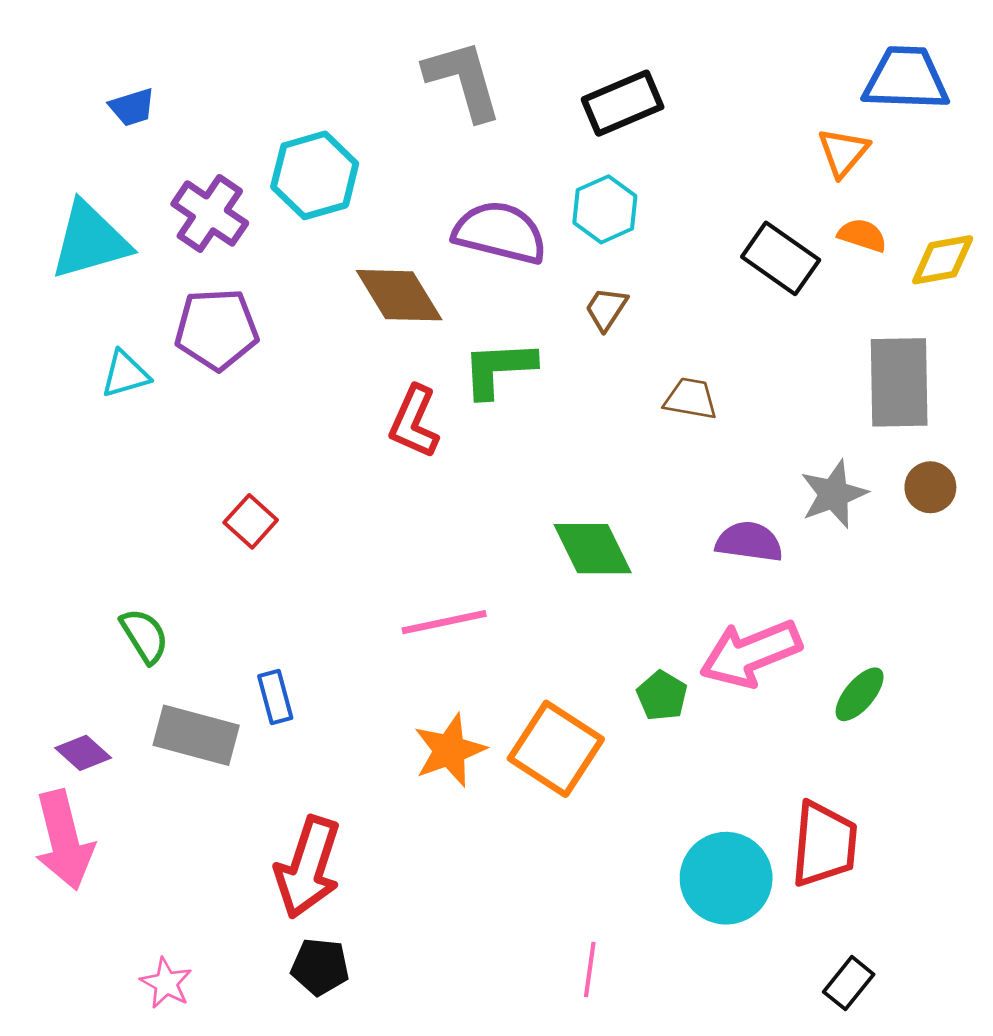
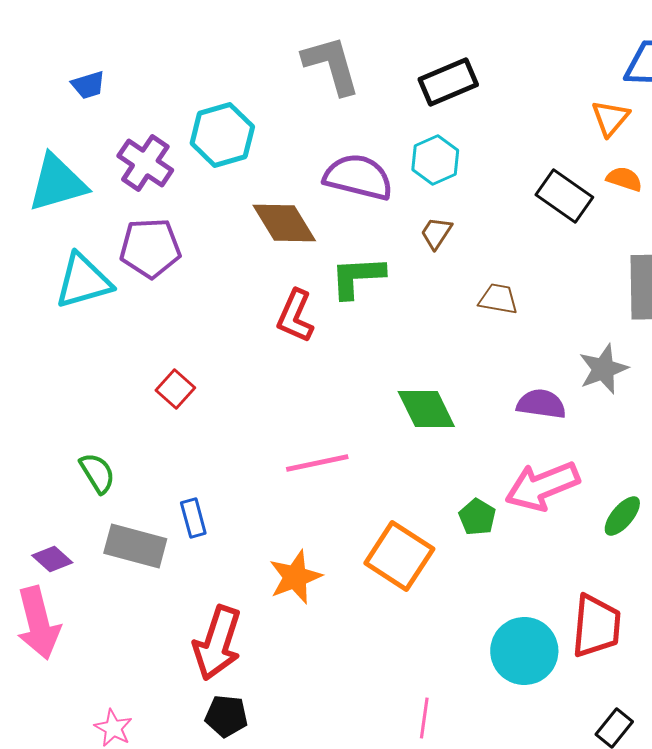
cyan triangle: (125, 374) -> (83, 281), size x1.6
orange star: (450, 750) -> (295, 577), moved

